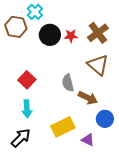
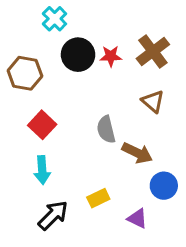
brown hexagon: (16, 27) -> (25, 73), moved
brown triangle: (98, 65) -> (153, 101), size x0.7
yellow rectangle: (63, 127) -> (98, 198), size x0.6
black arrow: (21, 138) -> (53, 215), moved

